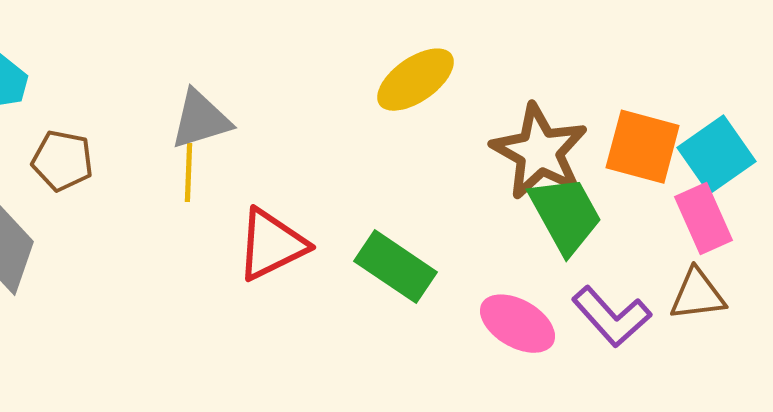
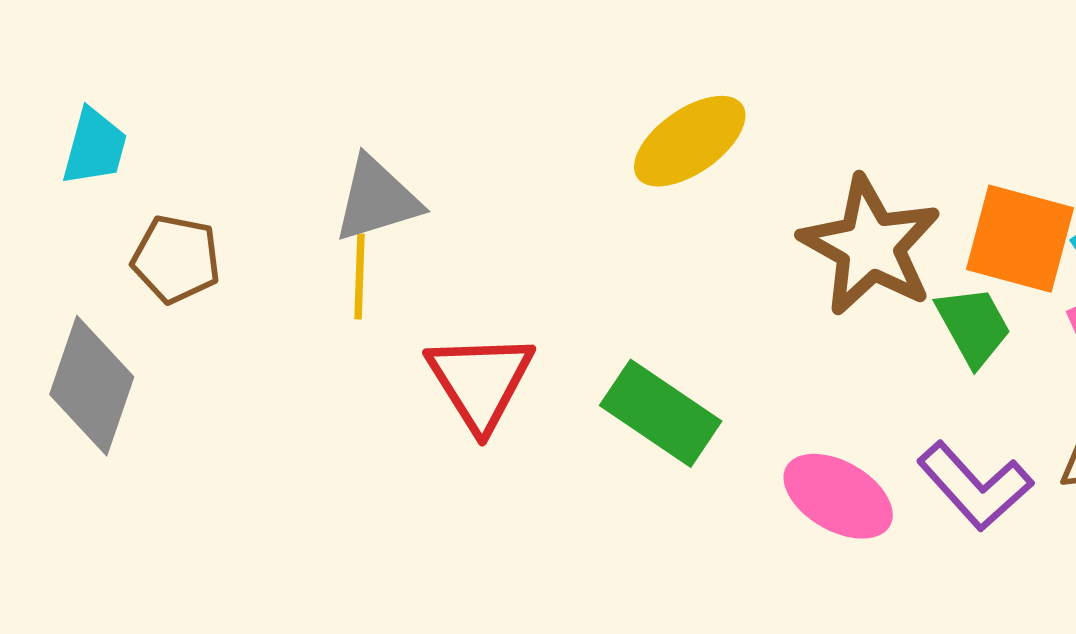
green trapezoid: (566, 215) -> (973, 326), moved, size x0.7
red triangle: (272, 245) -> (480, 381), turned -36

